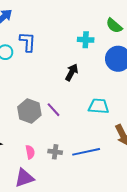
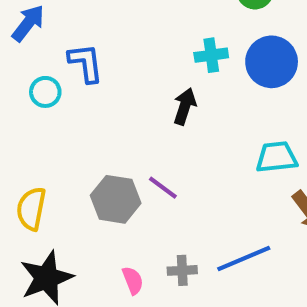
cyan cross: (86, 40) -> (211, 55), moved
cyan trapezoid: (99, 106) -> (277, 157), moved

